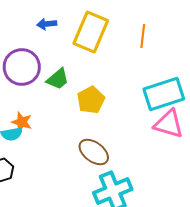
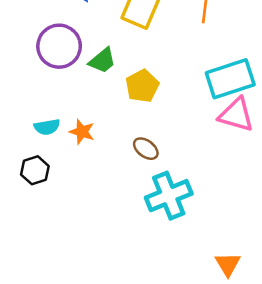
orange star: (22, 122) -> (82, 132), moved
brown ellipse: (94, 152) -> (146, 149), size x0.7

